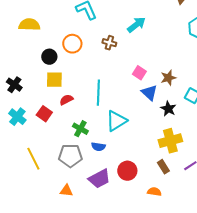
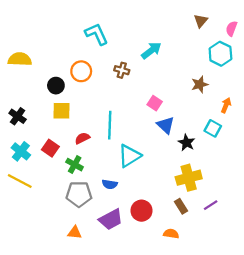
yellow semicircle: (29, 25) -> (20, 59), moved
brown star: (168, 78) -> (200, 84), moved
red semicircle: (66, 100) -> (82, 138), moved
green cross: (80, 129) -> (75, 165), moved
yellow line: (33, 159) -> (20, 181), moved, turned -35

